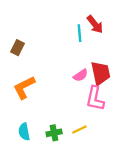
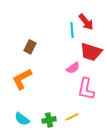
brown rectangle: (17, 48) -> (30, 47), moved
red trapezoid: (101, 73) -> (91, 52), moved, turned 120
cyan semicircle: (24, 132) -> (22, 119), turned -42

